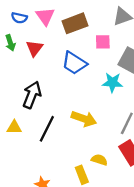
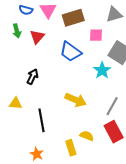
cyan star: (112, 82) -> (102, 70), turned 30
black arrow: (32, 95) -> (33, 77), size x0.7
black line: (47, 129) -> (41, 120), moved, turned -40

